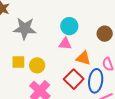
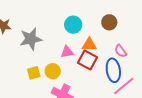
pink triangle: (65, 44) -> (67, 52), moved
orange triangle: (83, 58) -> (89, 45), moved
red square: (74, 79) -> (87, 60), moved

